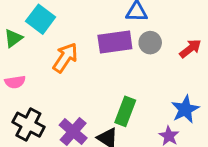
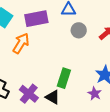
purple rectangle: (115, 42) -> (36, 19), moved

